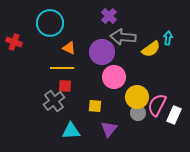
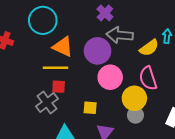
orange triangle: (69, 48) -> (63, 47), size x1.5
pink semicircle: (157, 105) -> (148, 78), moved, turned -45

